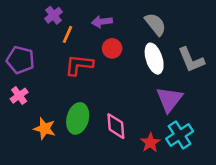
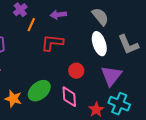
red circle: (112, 48) -> (76, 71), moved
red L-shape: (79, 65) -> (52, 43), moved
green ellipse: (78, 118) -> (39, 91), turned 35
cyan cross: (180, 135) -> (119, 104), turned -35

